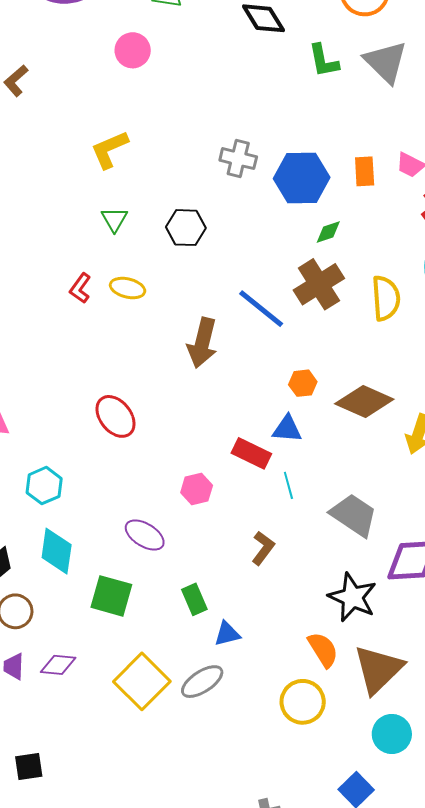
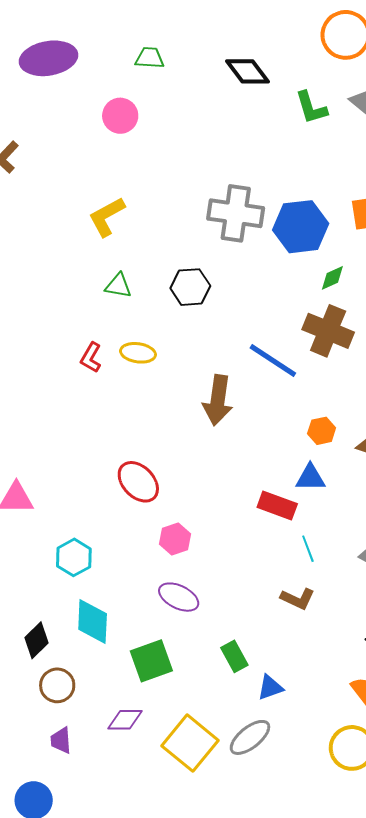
gray cross: (238, 159) -> (236, 213), size x1.5
green triangle: (114, 219) -> (118, 286), turned -44
brown cross: (319, 284) -> (328, 331), turned -30
cyan line: (288, 485) -> (308, 549), moved
pink hexagon: (197, 489) -> (175, 539), moved
brown L-shape: (263, 548) -> (298, 599), turned 84
green square: (111, 596) -> (151, 661), turned -30
purple diamond: (58, 665) -> (125, 720), moved

